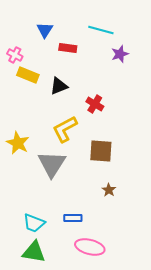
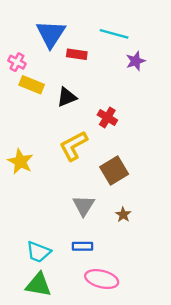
blue triangle: (45, 30) -> (51, 34), size x1.6
brown square: (101, 151) -> (114, 171), turned -35
gray triangle: (52, 164) -> (84, 206), moved, size x0.7

